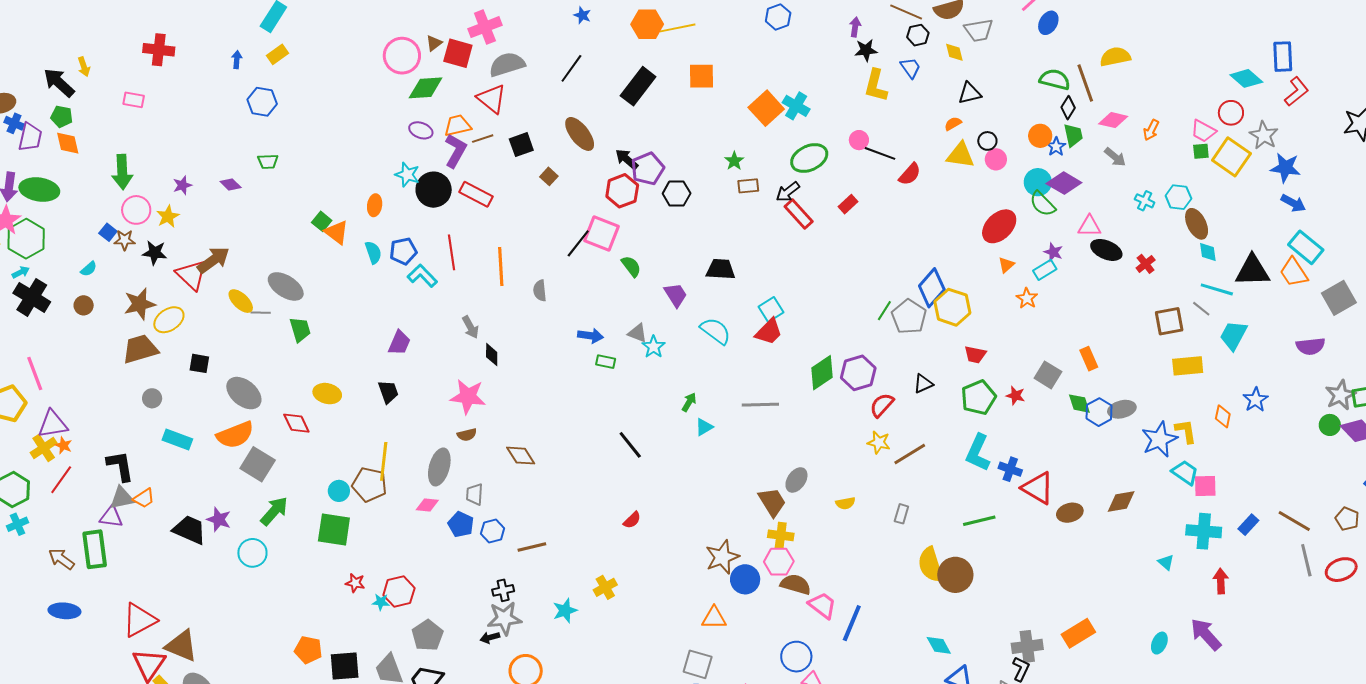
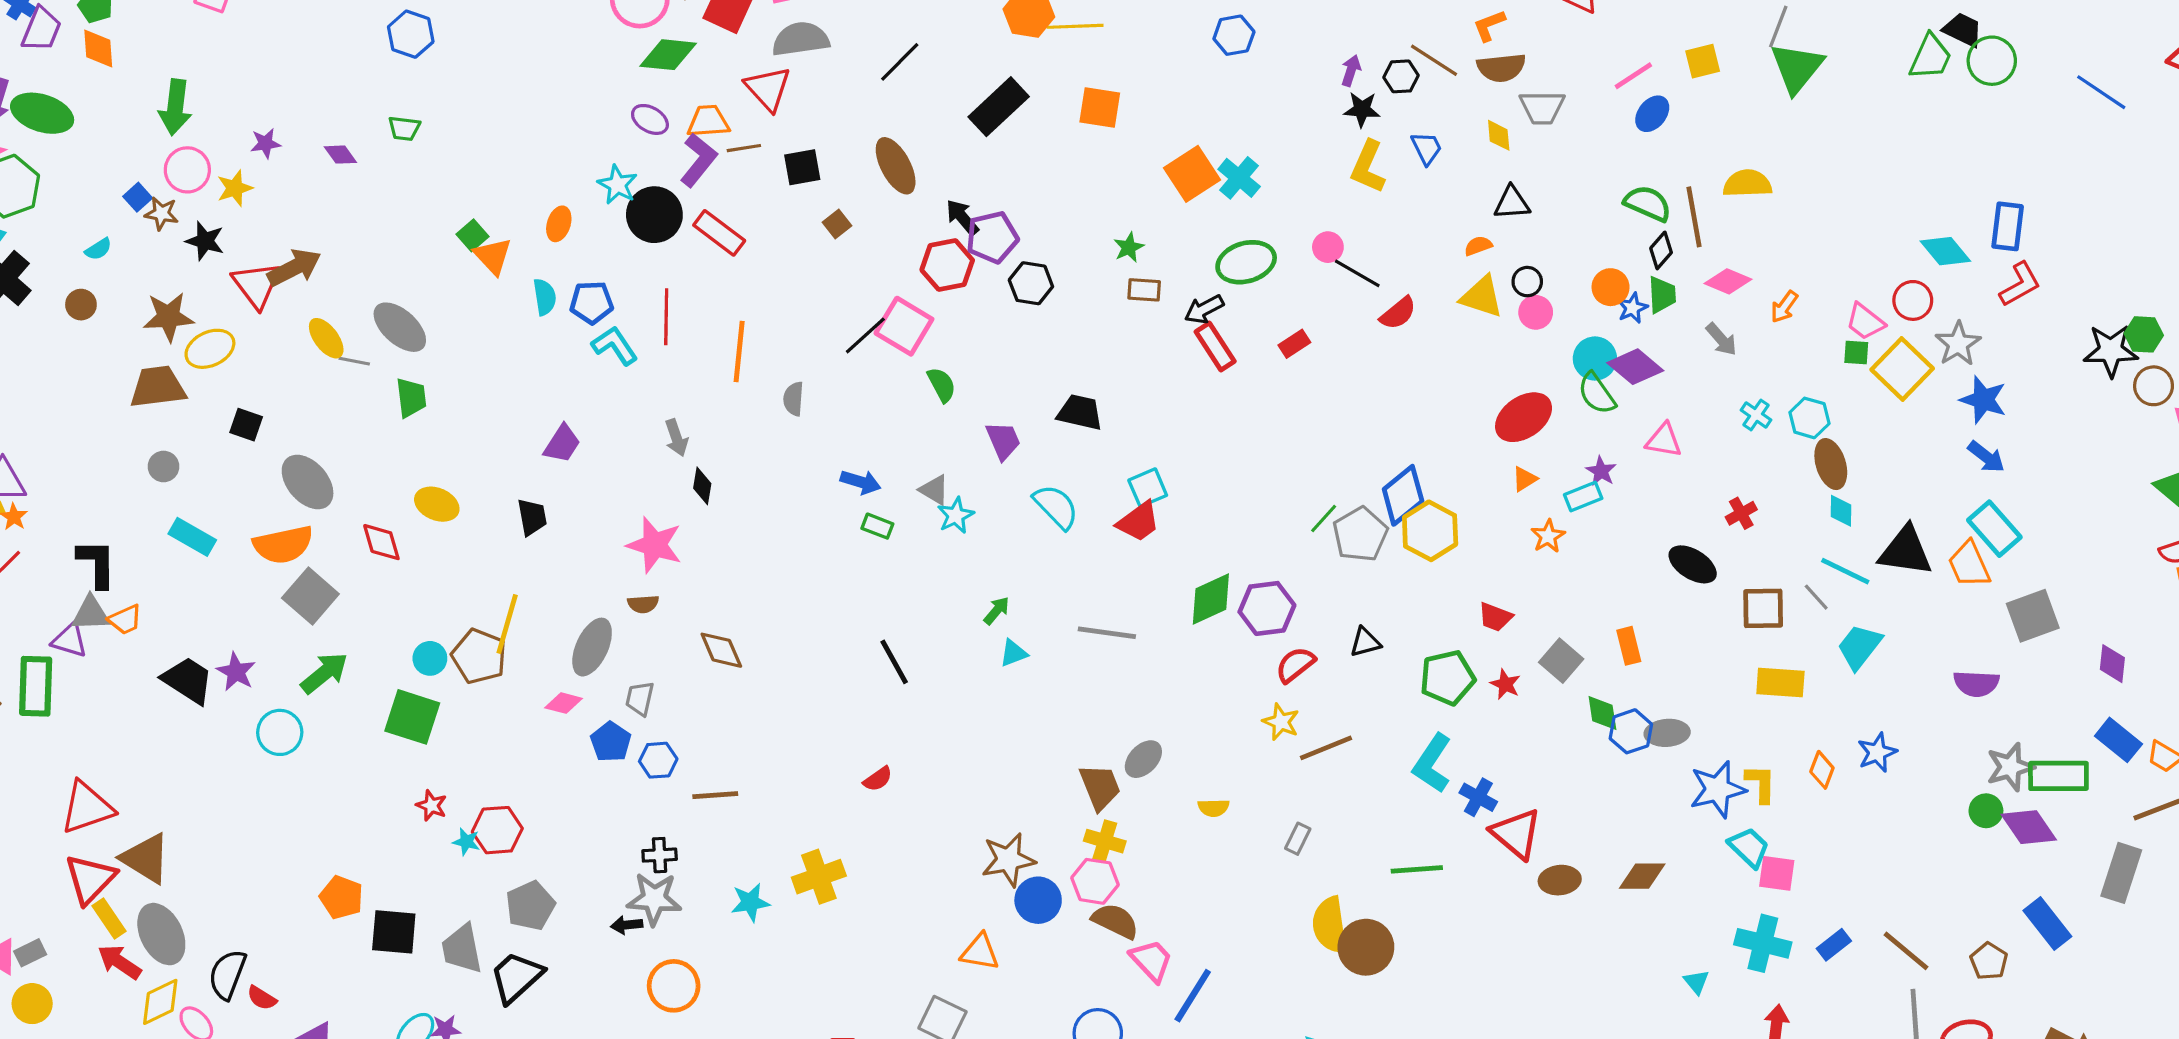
black hexagon: (918, 35) -> (1401, 76), moved
black ellipse: (1106, 250) -> (1693, 564), moved
red trapezoid: (975, 355) -> (1495, 617), moved
yellow cross: (605, 587) -> (819, 877), size x1.4

